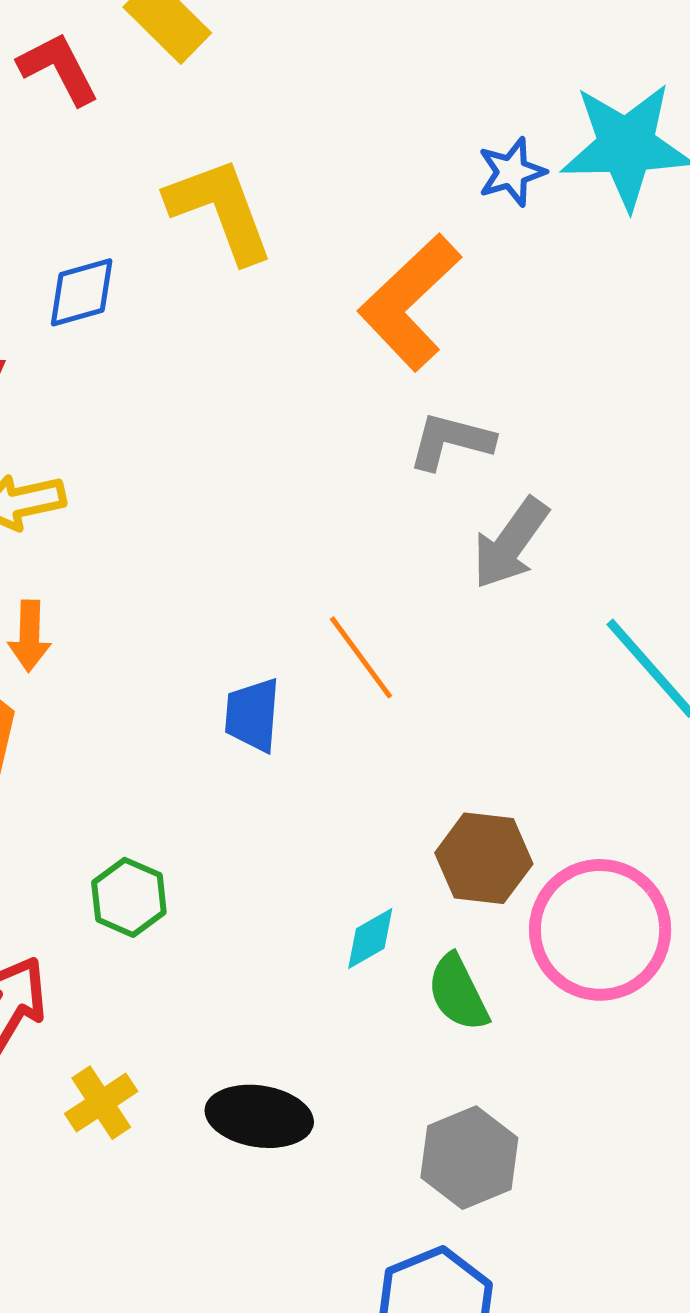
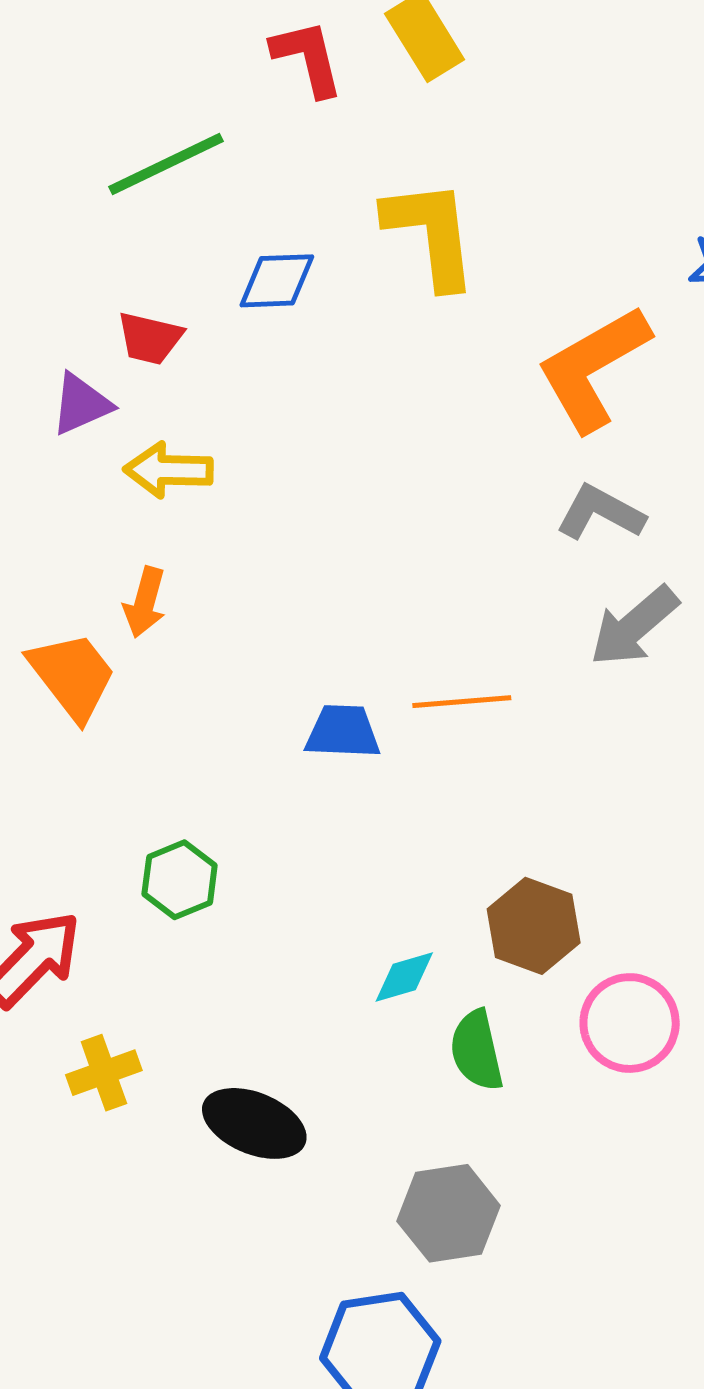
orange line: (361, 657) -> (462, 702), turned -72
blue trapezoid: (252, 715) -> (343, 732), turned 74
pink circle: (600, 930) -> (630, 1023), size x0.7

